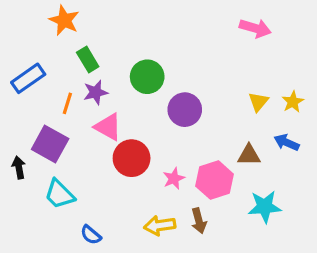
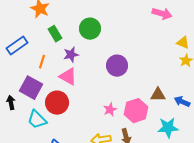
green circle: (147, 77) -> (90, 29), moved
purple star: (96, 92) -> (71, 55), moved
yellow triangle: (258, 102) -> (183, 43), moved, turned -48
blue arrow: (287, 142) -> (182, 102), moved
red circle: (132, 158) -> (57, 103), moved

